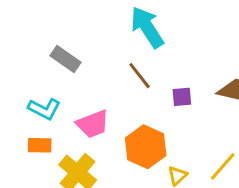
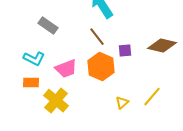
orange hexagon: (146, 147) -> (101, 67), moved

